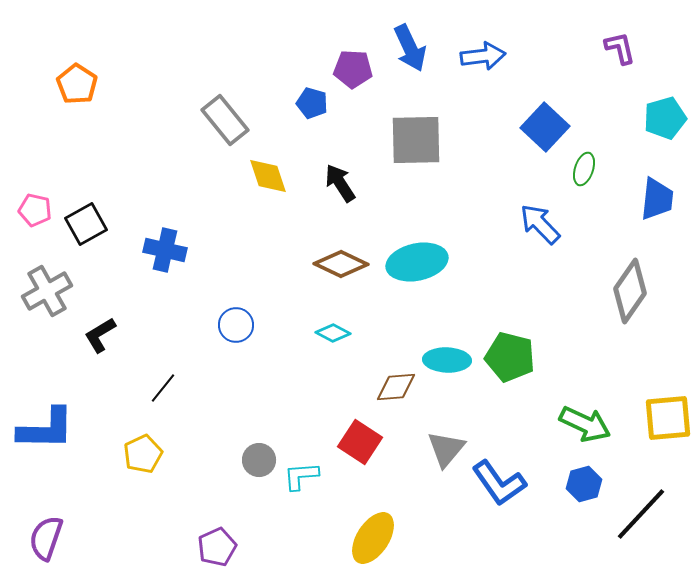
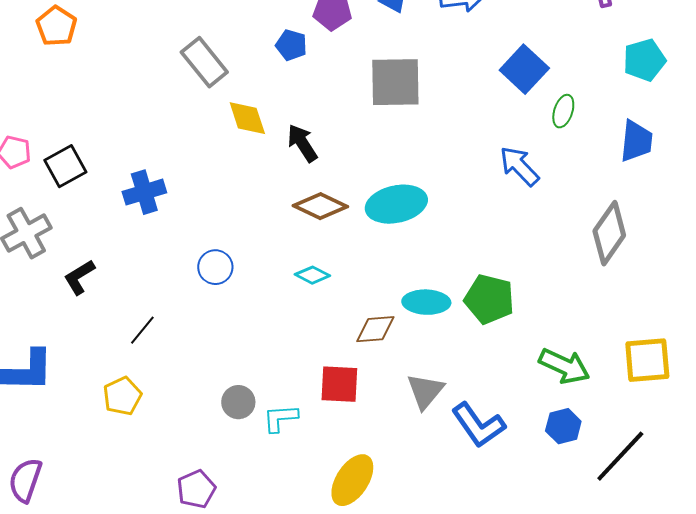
black arrow: (340, 183) -> (302, 143), moved
blue cross: (165, 250) -> (144, 192), turned -30
red square: (360, 442) -> (339, 384), turned -30

